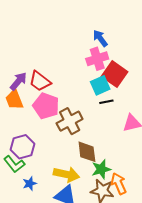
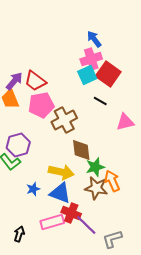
cyan square: (100, 85) -> (87, 75), moved
black line: (106, 102) -> (100, 101), turned 40
pink pentagon: (46, 106) -> (41, 105), turned -30
blue star: (30, 184) -> (33, 189), moved

